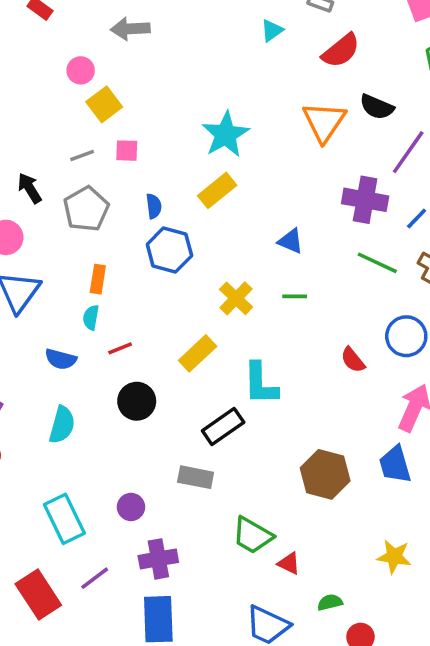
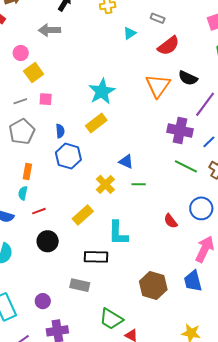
blue triangle: (291, 241) -> (126, 162), moved
black rectangle: (223, 426) -> (96, 257), turned 35

